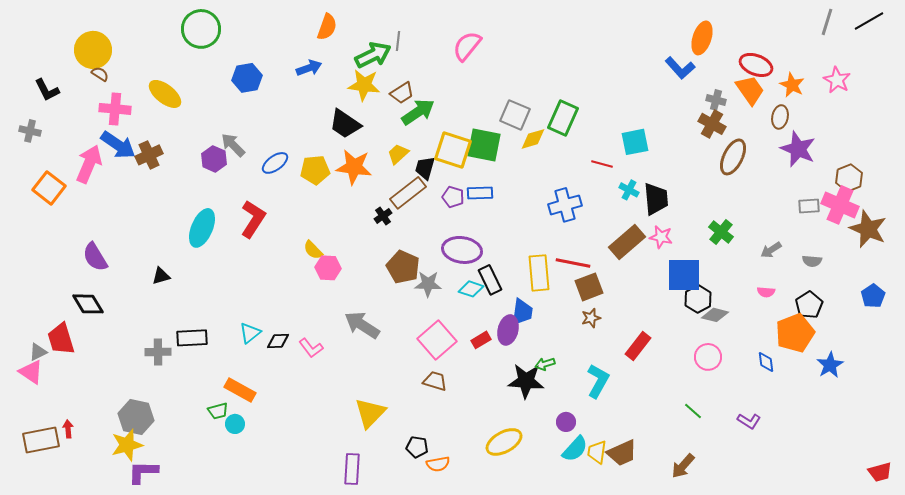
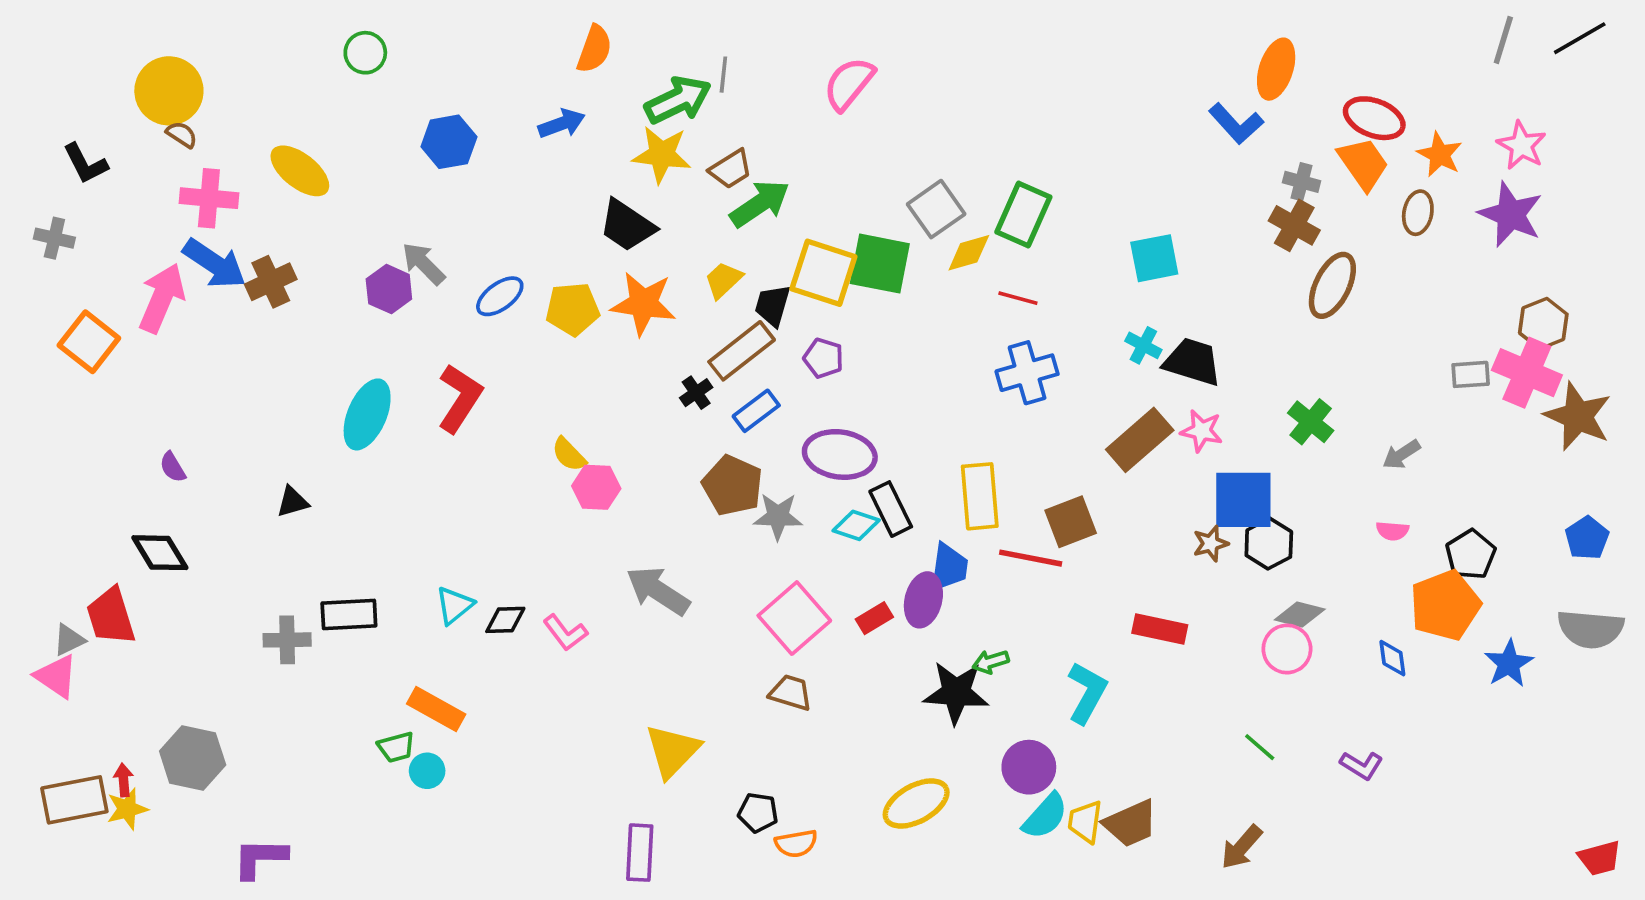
green circle: (201, 29) -> (365, 53), size x0.6
gray square: (515, 115) -> (936, 209), turned 32
purple star: (798, 149) -> (1511, 215), moved
red line: (602, 164) -> (1018, 298), moved
blue rectangle: (480, 193) -> (756, 411), moved, turned -35
black trapezoid: (656, 199) -> (1192, 362), turned -68
purple semicircle: (95, 257) -> (173, 467), size x0.6
gray semicircle: (812, 261) -> (1591, 629), moved, size x1.8
red line: (573, 263) -> (1031, 558), moved
gray diamond: (715, 315) -> (1300, 614), moved
brown star: (591, 318) -> (1211, 544), moved
red rectangle: (638, 346) -> (1160, 629), turned 64
gray hexagon: (136, 417) -> (193, 758), moved
purple circle: (566, 422) -> (1029, 767), size x1.5
yellow star: (127, 445) -> (127, 809), moved, size x0.7

